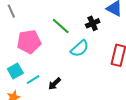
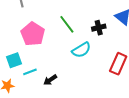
pink pentagon: (29, 42) -> (33, 34), turned 30

